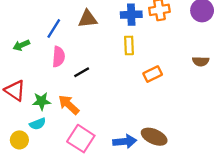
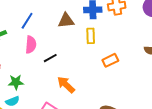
brown triangle: (88, 19) -> (66, 21), moved
orange arrow: (69, 105) -> (66, 85), moved

